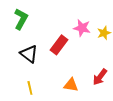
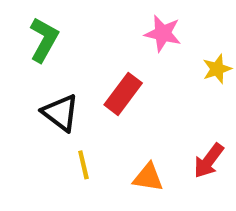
pink star: (82, 28) -> (163, 33), moved
yellow line: (30, 88) -> (83, 165), moved

